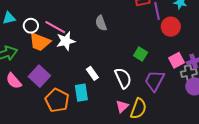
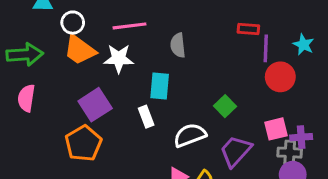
pink line: (55, 27) -> (130, 26), moved, turned -50
purple square: (39, 76) -> (95, 105), moved
white semicircle: (123, 78) -> (190, 135), turned -100
pink semicircle: (14, 81) -> (26, 98), turned 36
cyan rectangle: (81, 93) -> (160, 86), moved

